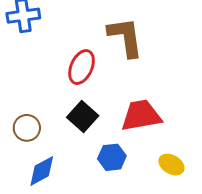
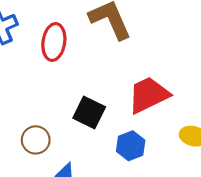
red ellipse: (82, 67) -> (54, 42), moved

